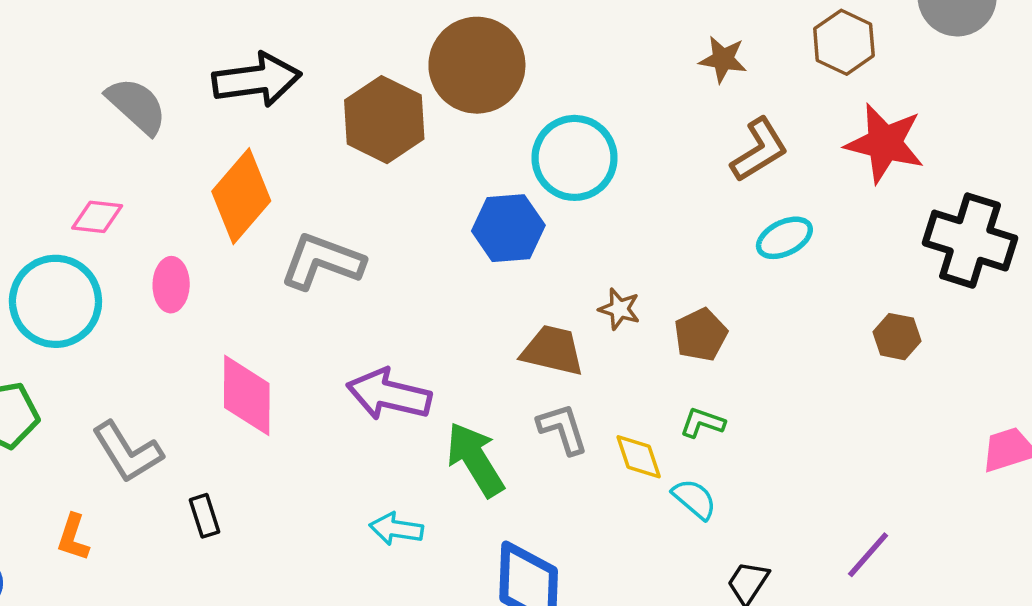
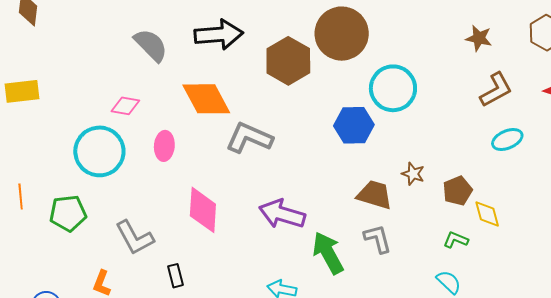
orange diamond: (241, 196) -> (206, 99), turned -72
yellow diamond: (639, 457) -> (487, 214), moved

